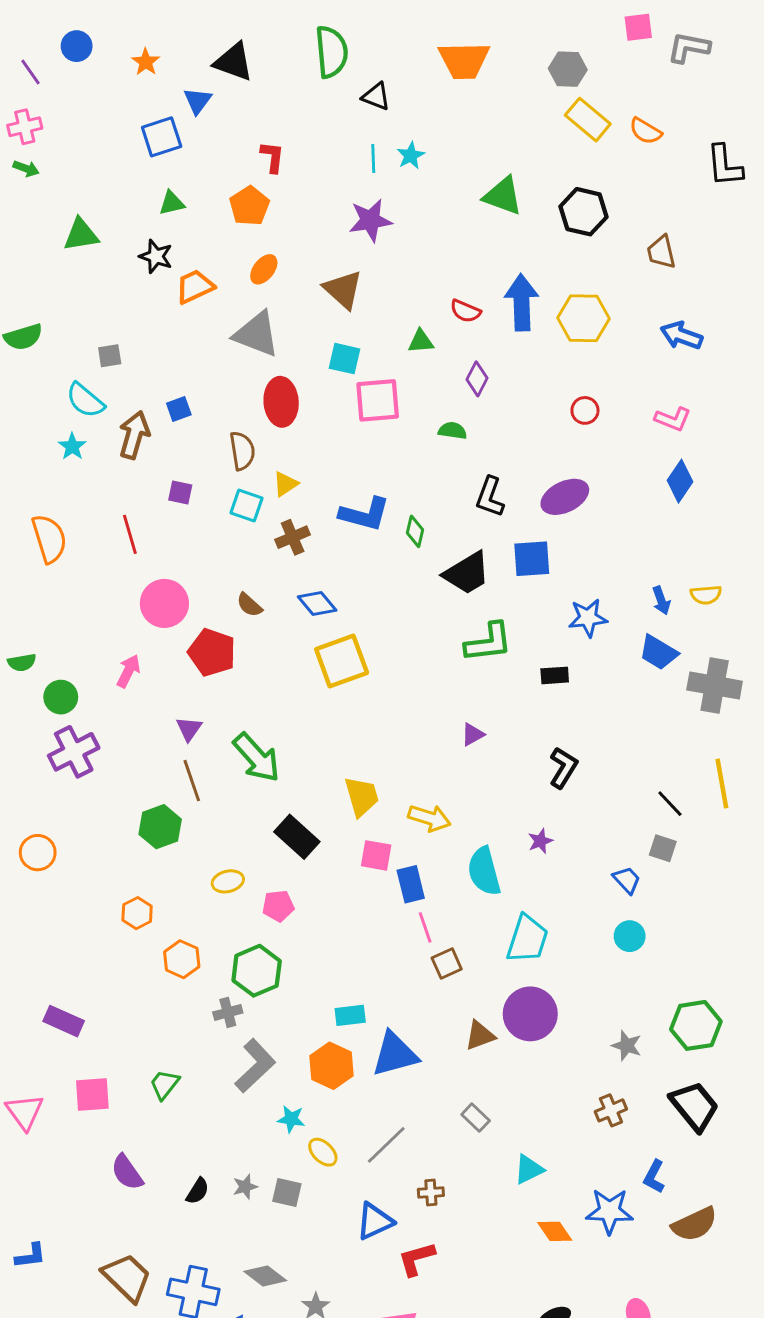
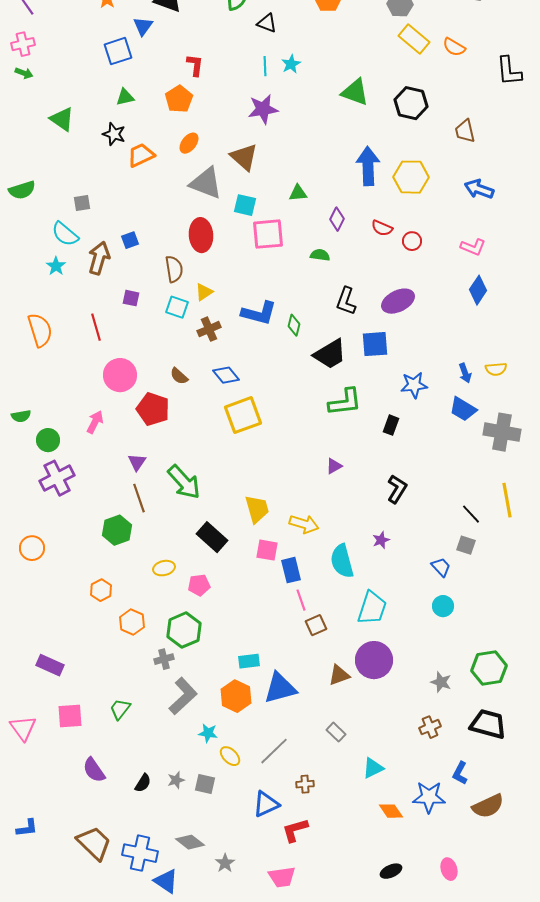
green triangle: (81, 235) -> (62, 119), turned 44
red semicircle: (465, 311) -> (382, 228), moved
gray triangle: (257, 334) -> (206, 183), moved
black rectangle: (555, 675) -> (391, 425), turned -66
black trapezoid: (694, 1106) -> (488, 724), turned -36

